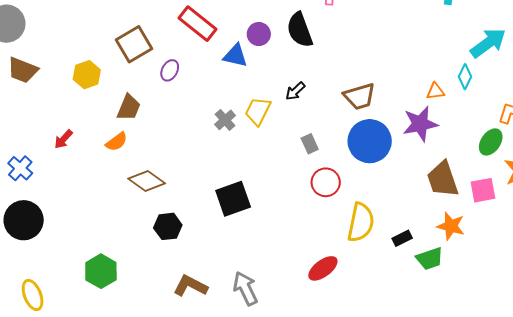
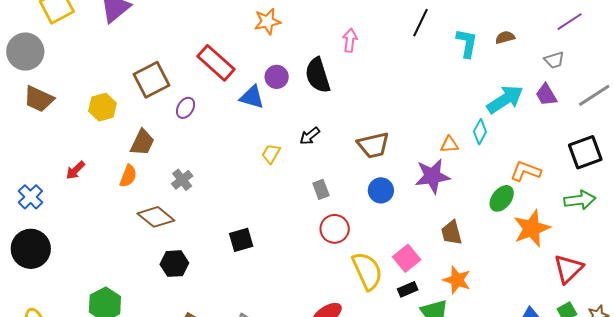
yellow trapezoid: (258, 111) -> (271, 154), size x0.7
gray cross: (225, 120) -> (182, 180), moved
blue circle: (370, 141) -> (381, 190), size x0.6
orange semicircle: (117, 142) -> (128, 176), turned -35
brown trapezoid: (443, 179) -> (452, 233), size x0.7
pink square: (483, 190) -> (407, 258), moved, turned -32
black square: (233, 199) -> (241, 240), size x0.7
yellow semicircle: (361, 222) -> (367, 271), turned -39

